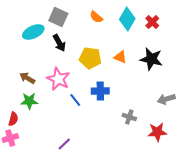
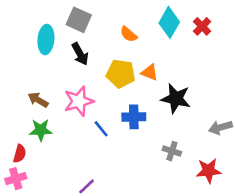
orange semicircle: (96, 17) -> (129, 34), moved
cyan ellipse: (33, 32) -> (46, 40), turned -60
orange triangle: (120, 57) -> (150, 72), moved
black star: (151, 59) -> (176, 99), moved
pink star: (58, 79) -> (79, 101), turned 30

